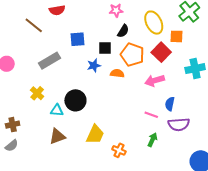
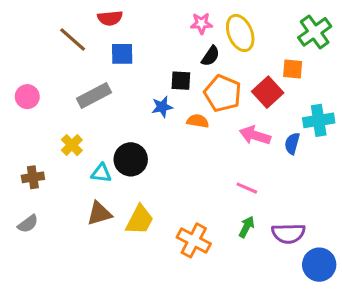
yellow ellipse: (154, 23) -> (240, 33), moved
blue square: (77, 39) -> (122, 54), moved
pink arrow: (155, 81) -> (255, 135), turned 30
blue semicircle: (170, 104) -> (292, 143), moved
purple semicircle: (179, 124) -> (288, 233), moved
brown cross: (13, 125) -> (33, 177), moved
yellow trapezoid: (95, 135) -> (140, 220), moved
orange cross: (119, 150) -> (194, 240), size x1.5

